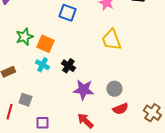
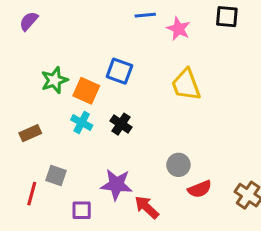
blue square: (67, 13) -> (119, 71), moved
gray circle: (114, 89) -> (178, 165), moved
purple star: (83, 90) -> (116, 185), moved

